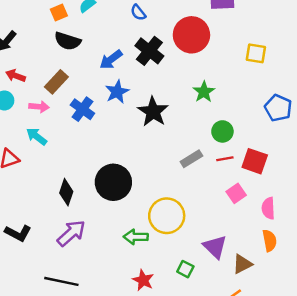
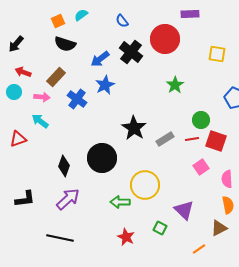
black star: (153, 112) -> (134, 128), moved
green circle: (222, 131) -> (201, 120), moved
black L-shape: (18, 233) -> (25, 199), turned -35
brown triangle: (242, 264) -> (219, 228), moved

